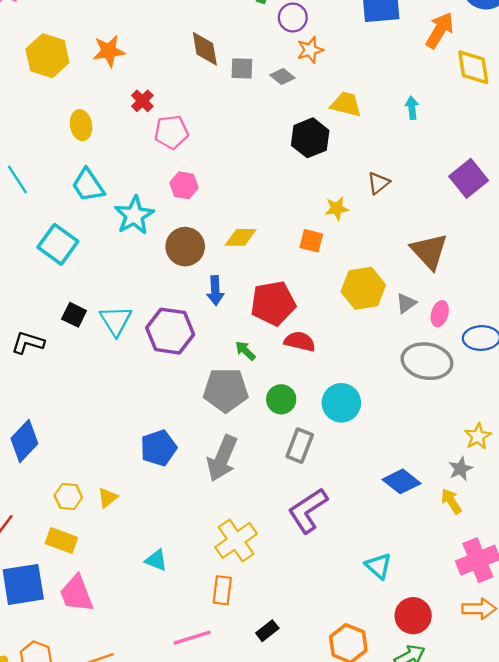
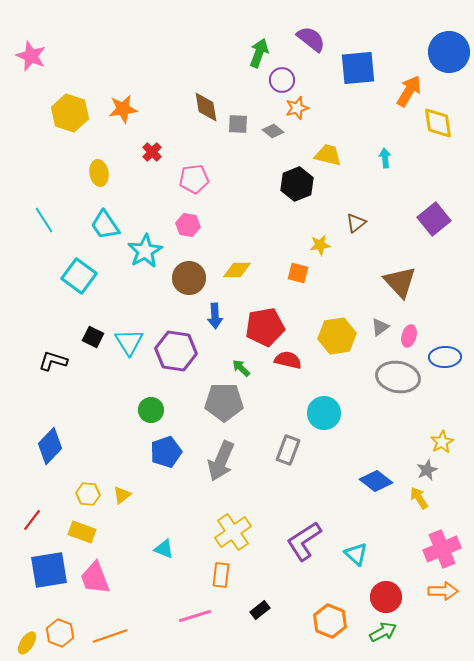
pink pentagon: (171, 132) -> (194, 179), moved
yellow hexagon: (363, 288) -> (337, 336), moved
green circle: (281, 399) -> (151, 410), moved
purple L-shape: (308, 510) -> (304, 541), moved

